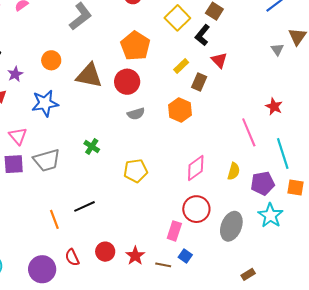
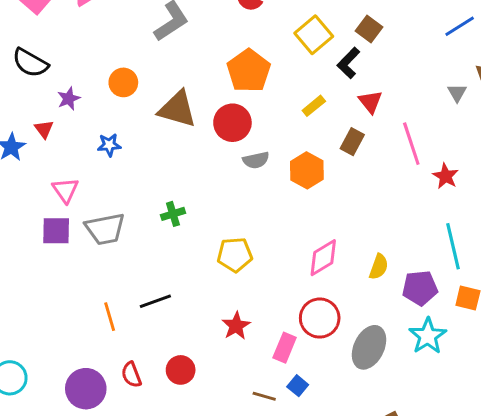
brown rectangle: (199, 82) -> (352, 142), moved
blue star: (45, 103) -> (109, 145), size x0.6
gray semicircle: (136, 114) -> (256, 160), moved
pink line: (249, 132) -> (411, 144), moved
green cross: (92, 147) -> (173, 214), turned 35
red star: (135, 256) -> (236, 326), moved

